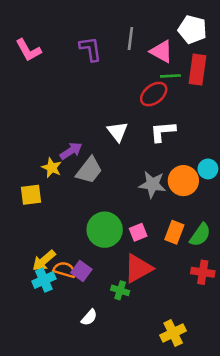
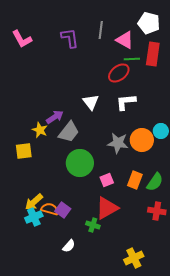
green circle: (105, 230) -> (80, 163), moved

